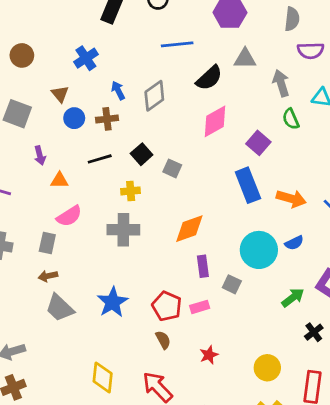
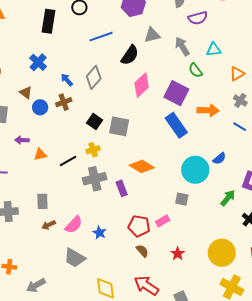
purple square: (258, 143) -> (176, 93), size x1.4
purple arrow: (40, 155) -> (22, 140), turned 120
black line: (100, 159) -> (68, 161), moved
gray square: (172, 168) -> (119, 126), size x1.5
orange arrow: (291, 199) -> (208, 110), moved
pink semicircle: (69, 216) -> (74, 225), moved
orange diamond: (189, 229) -> (142, 166), turned 65
purple rectangle: (203, 266) -> (122, 188), moved
blue star: (113, 302) -> (99, 233), size x0.6
gray trapezoid: (60, 308) -> (75, 258), moved
yellow circle: (267, 368) -> (222, 253), size x1.4

